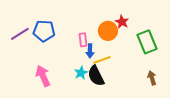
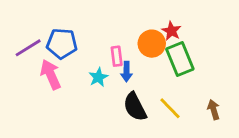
green rectangle: (147, 42) -> (180, 59), moved
yellow line: (102, 60) -> (170, 108), moved, turned 66
cyan star: (81, 73) -> (98, 77), moved
pink arrow: (43, 76) -> (51, 74), moved

